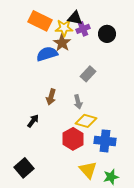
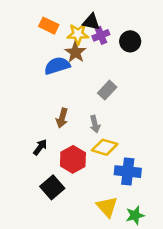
orange rectangle: (40, 21) -> (49, 26), size x0.7
red hexagon: (73, 139) -> (73, 159), moved
black square: (24, 168) -> (52, 187), moved

